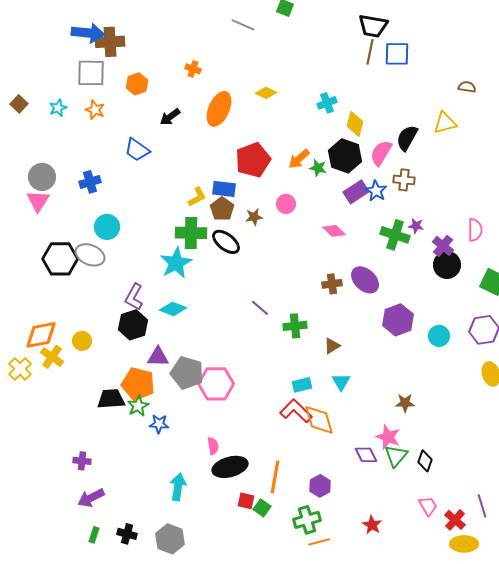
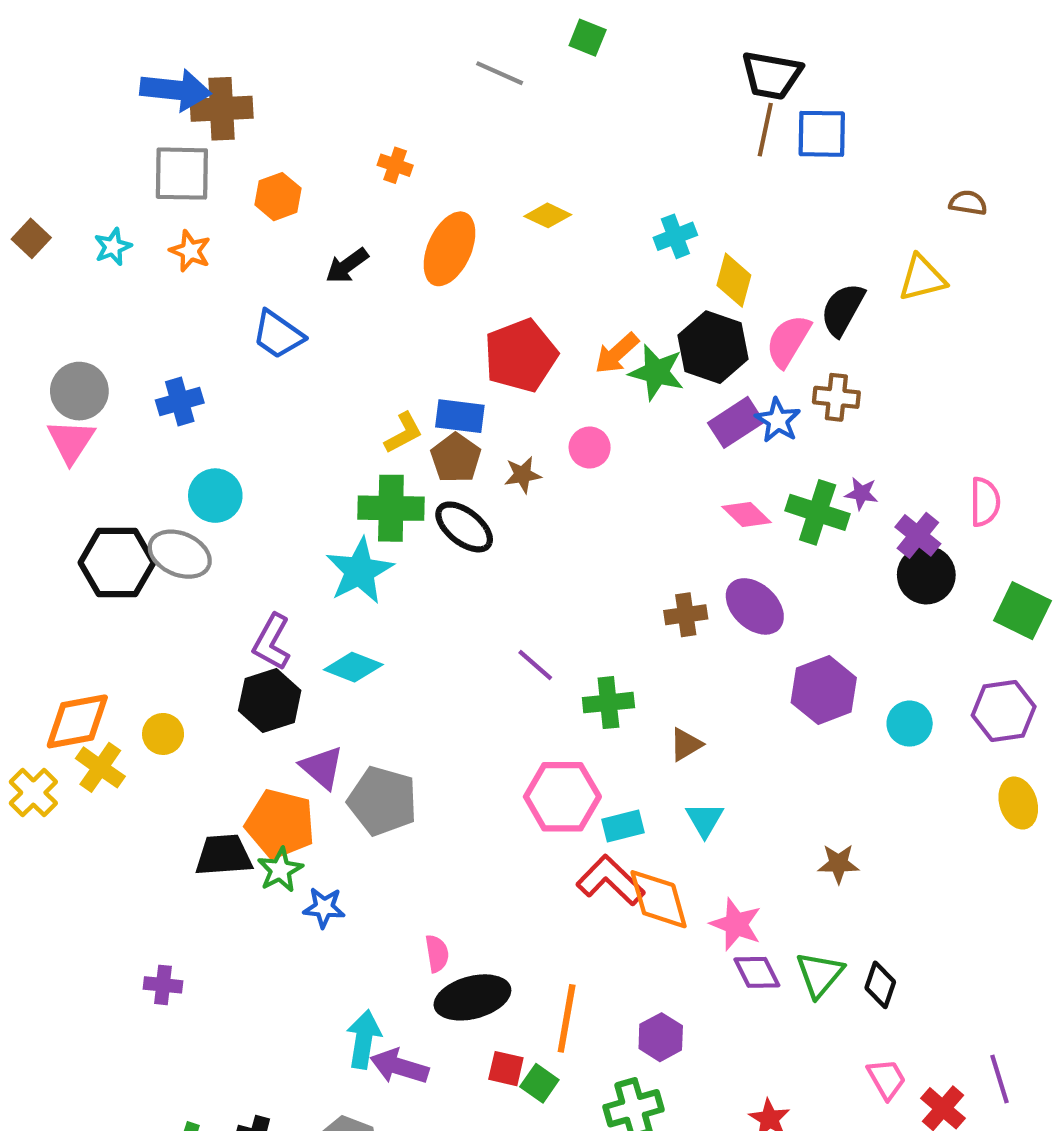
green star: (318, 168) -> (657, 372), size x1.5
pink diamond: (334, 231) -> (746, 514), moved
purple triangle: (158, 357) -> (322, 767), turned 40
pink hexagon: (216, 384) -> (562, 797), moved
pink star: (388, 437) -> (736, 924), moved
purple arrow: (91, 498) -> (399, 1066), moved, turned 44

